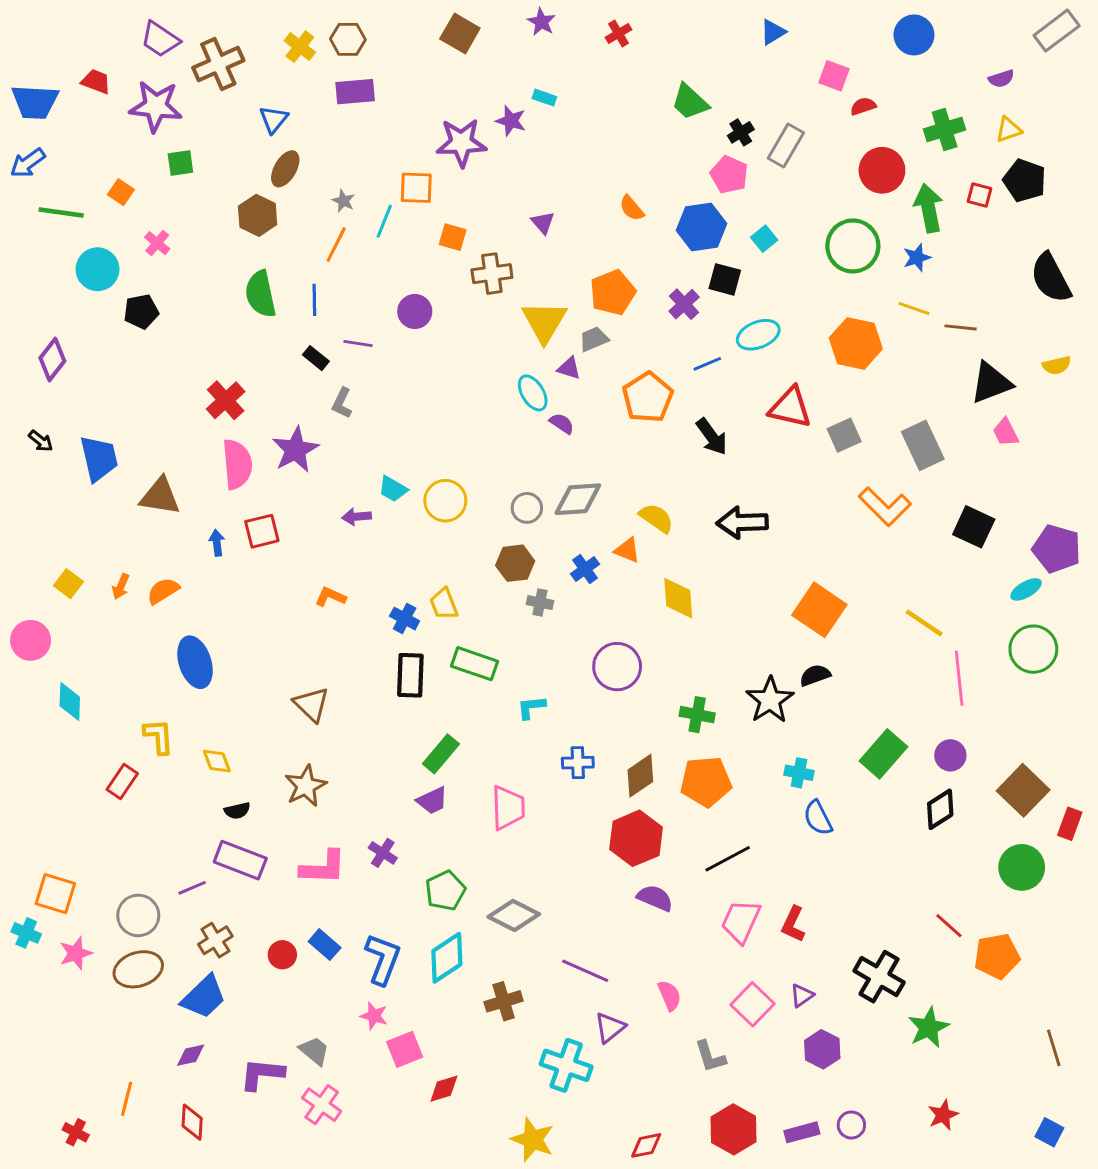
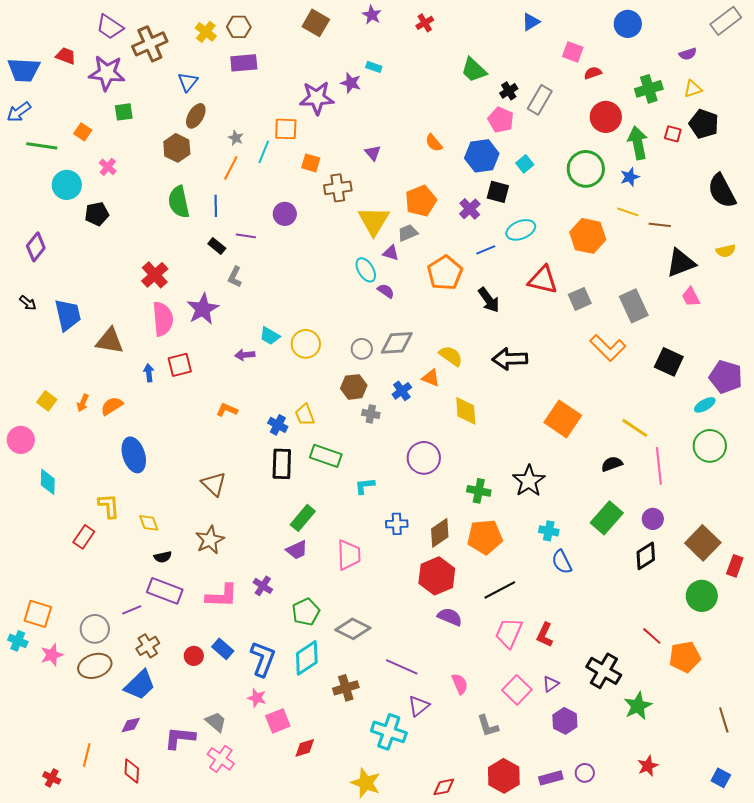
black semicircle: (815, 675) -> (612, 464), moved

